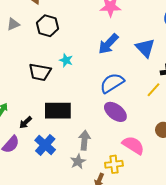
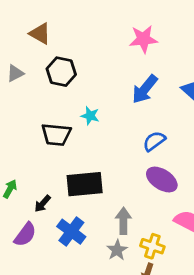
blue semicircle: (112, 83) -> (154, 141), size x0.7
yellow cross: (114, 164) -> (152, 246), moved, turned 30

